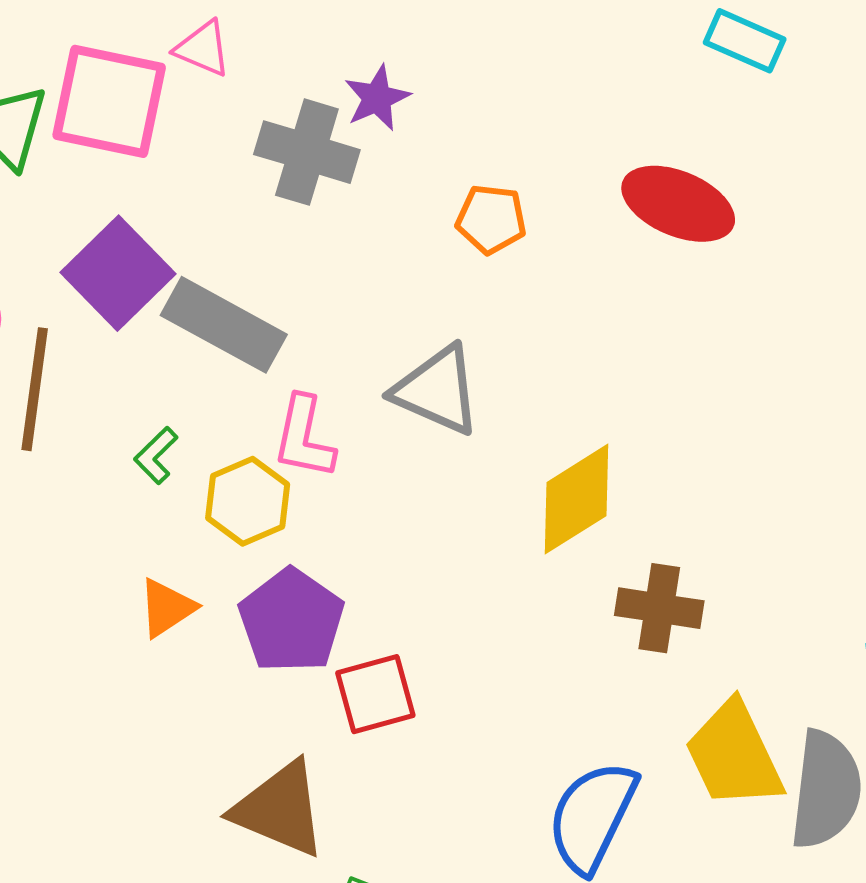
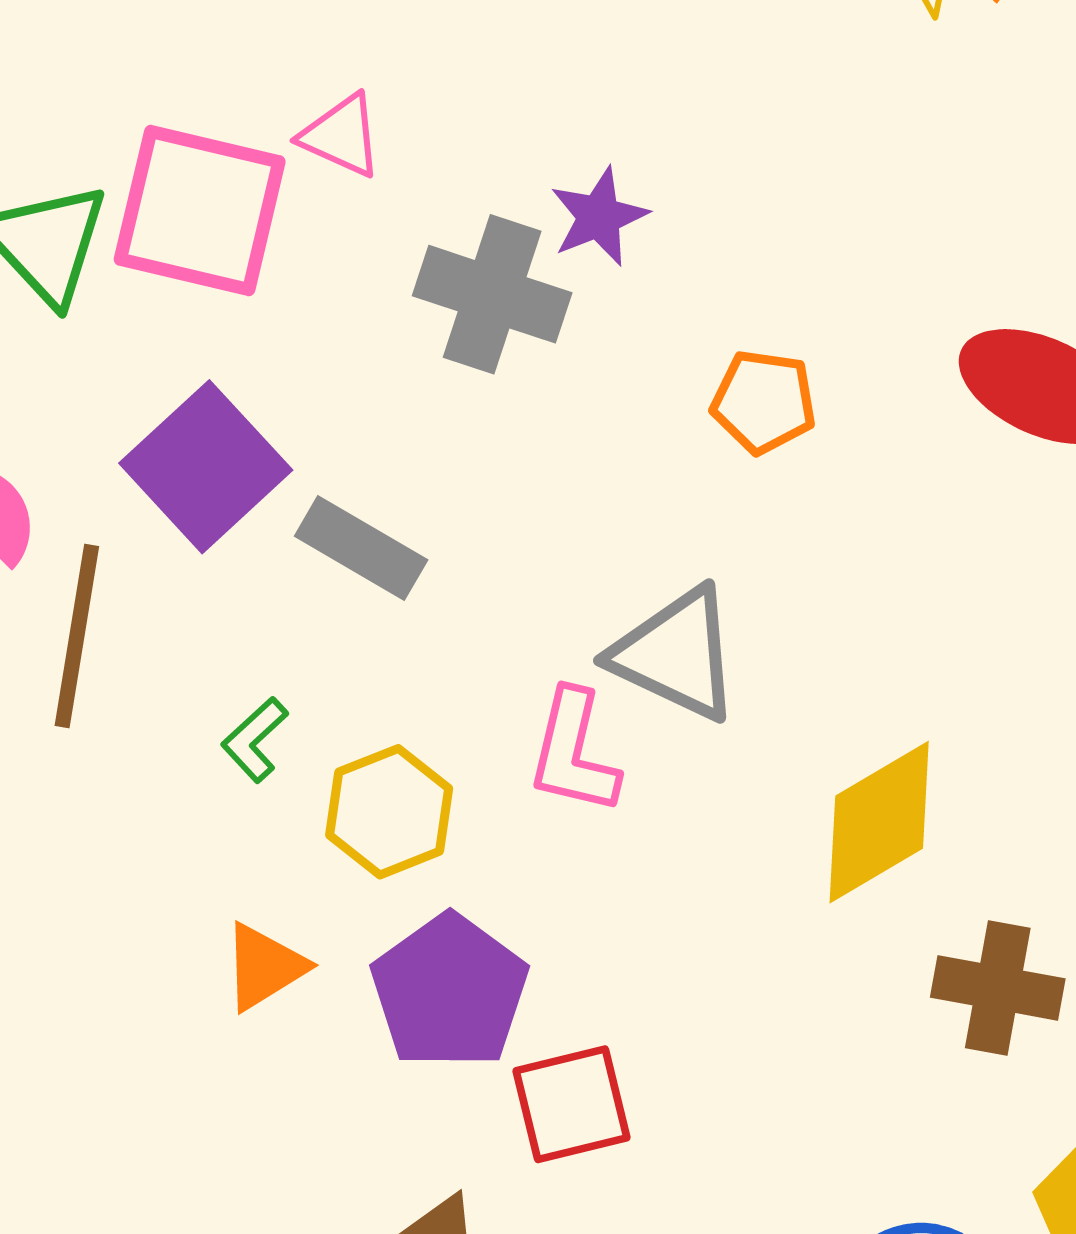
gray rectangle: (224, 325) -> (361, 548), size x0.7
pink L-shape: (304, 437) -> (574, 752), moved

